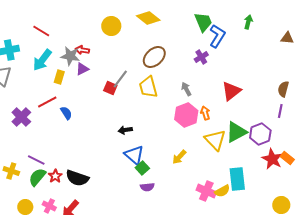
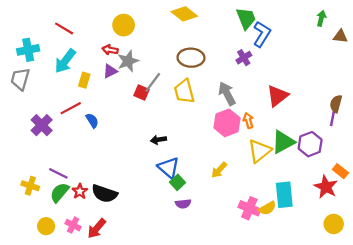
green arrow: (248, 22) -> (321, 18), moved
yellow circle: (111, 26) -> (124, 25), moved
gray star: (70, 56) -> (128, 61), moved, turned -30
brown ellipse: (154, 57) -> (191, 58), turned 45
gray arrow: (186, 89) -> (227, 94), size x1.5
brown semicircle: (283, 89) -> (336, 104), moved
yellow triangle: (215, 140) -> (260, 151), turned 35
red star: (272, 159) -> (326, 187), moved

